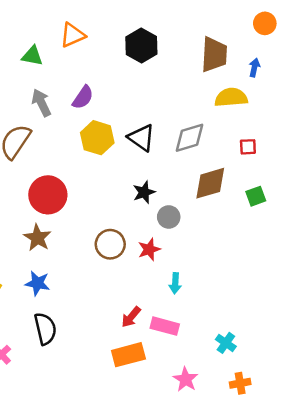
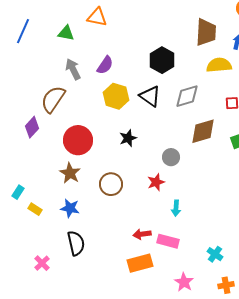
orange triangle: (73, 35) -> (97, 17), turned 35
black hexagon: (141, 45) -> (162, 60), moved
black star: (144, 192) -> (128, 138), moved
brown circle: (110, 244) -> (111, 184), moved
red arrow: (131, 317) -> (142, 234), turned 42

